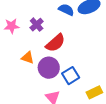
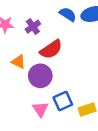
blue square: (71, 76) -> (63, 101), moved

